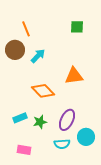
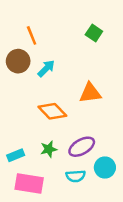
green square: (77, 27) -> (94, 33), turned 32
cyan rectangle: (20, 118) -> (16, 155), moved
purple ellipse: (67, 120) -> (82, 147), turned 35
pink rectangle: (24, 150) -> (29, 183), size x1.6

